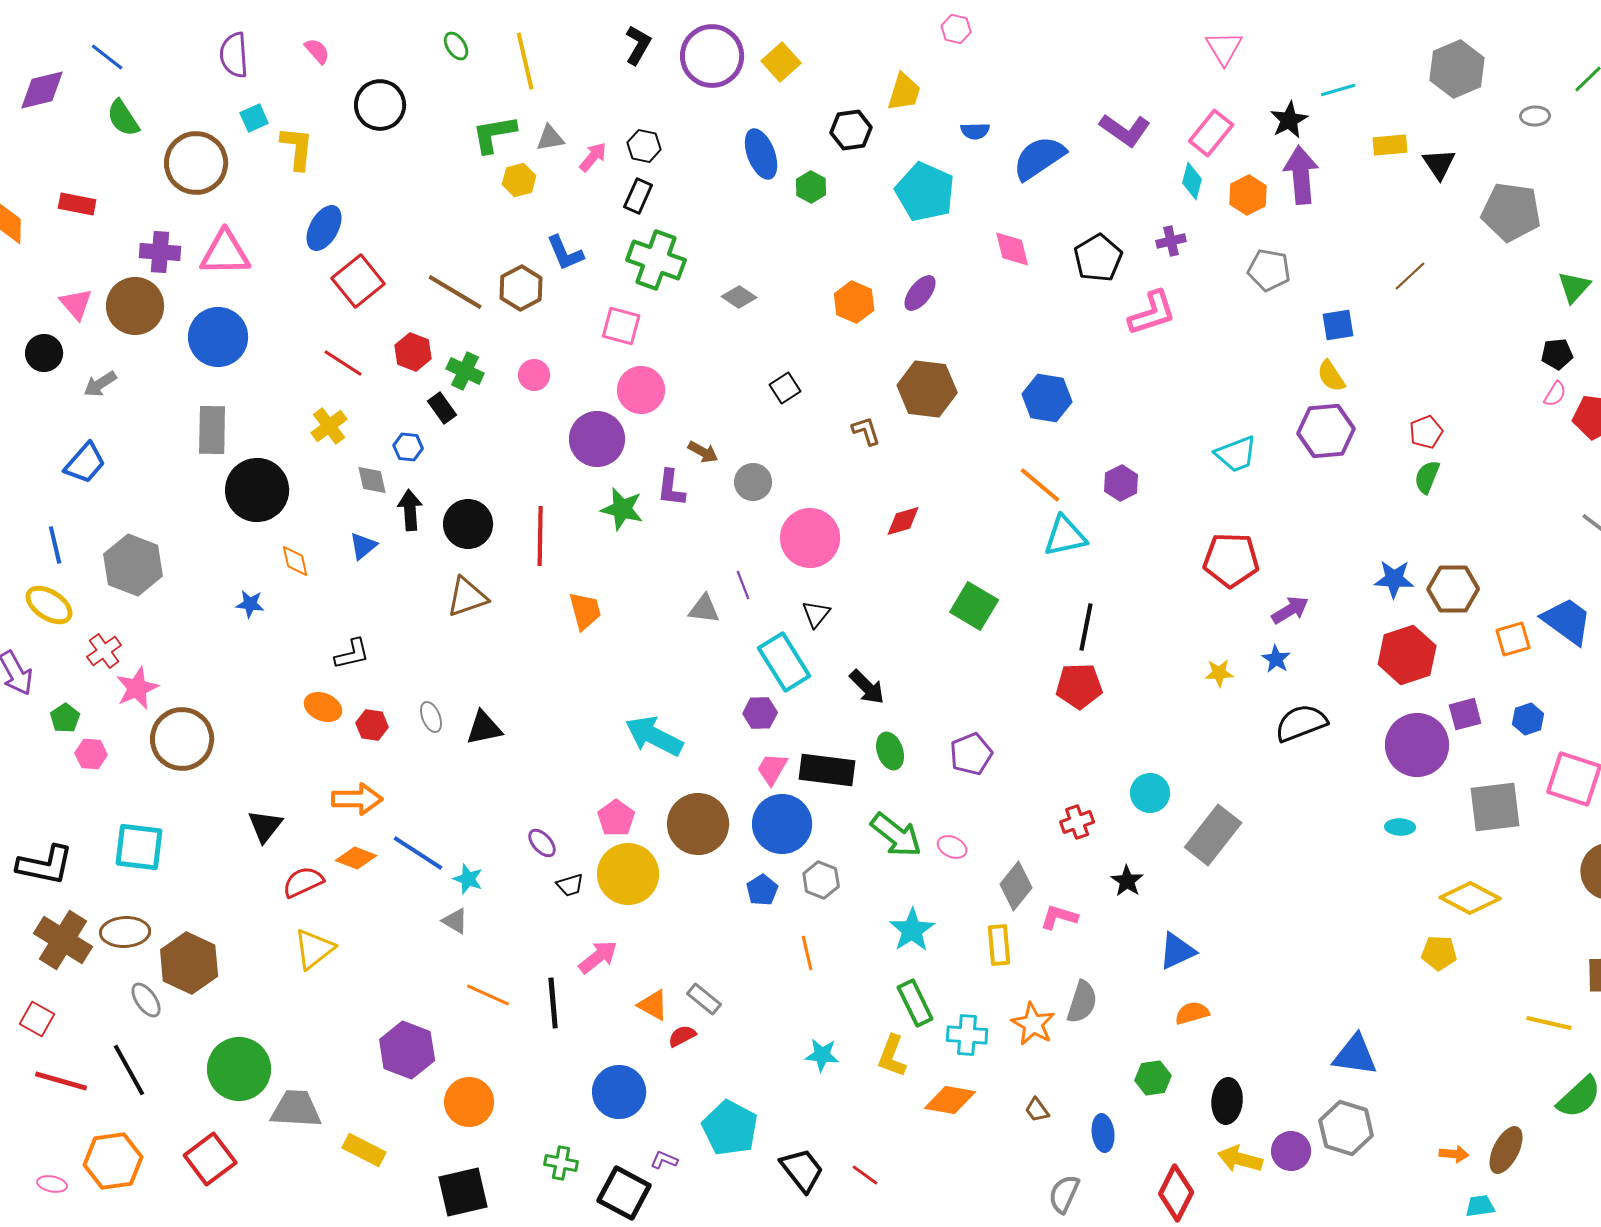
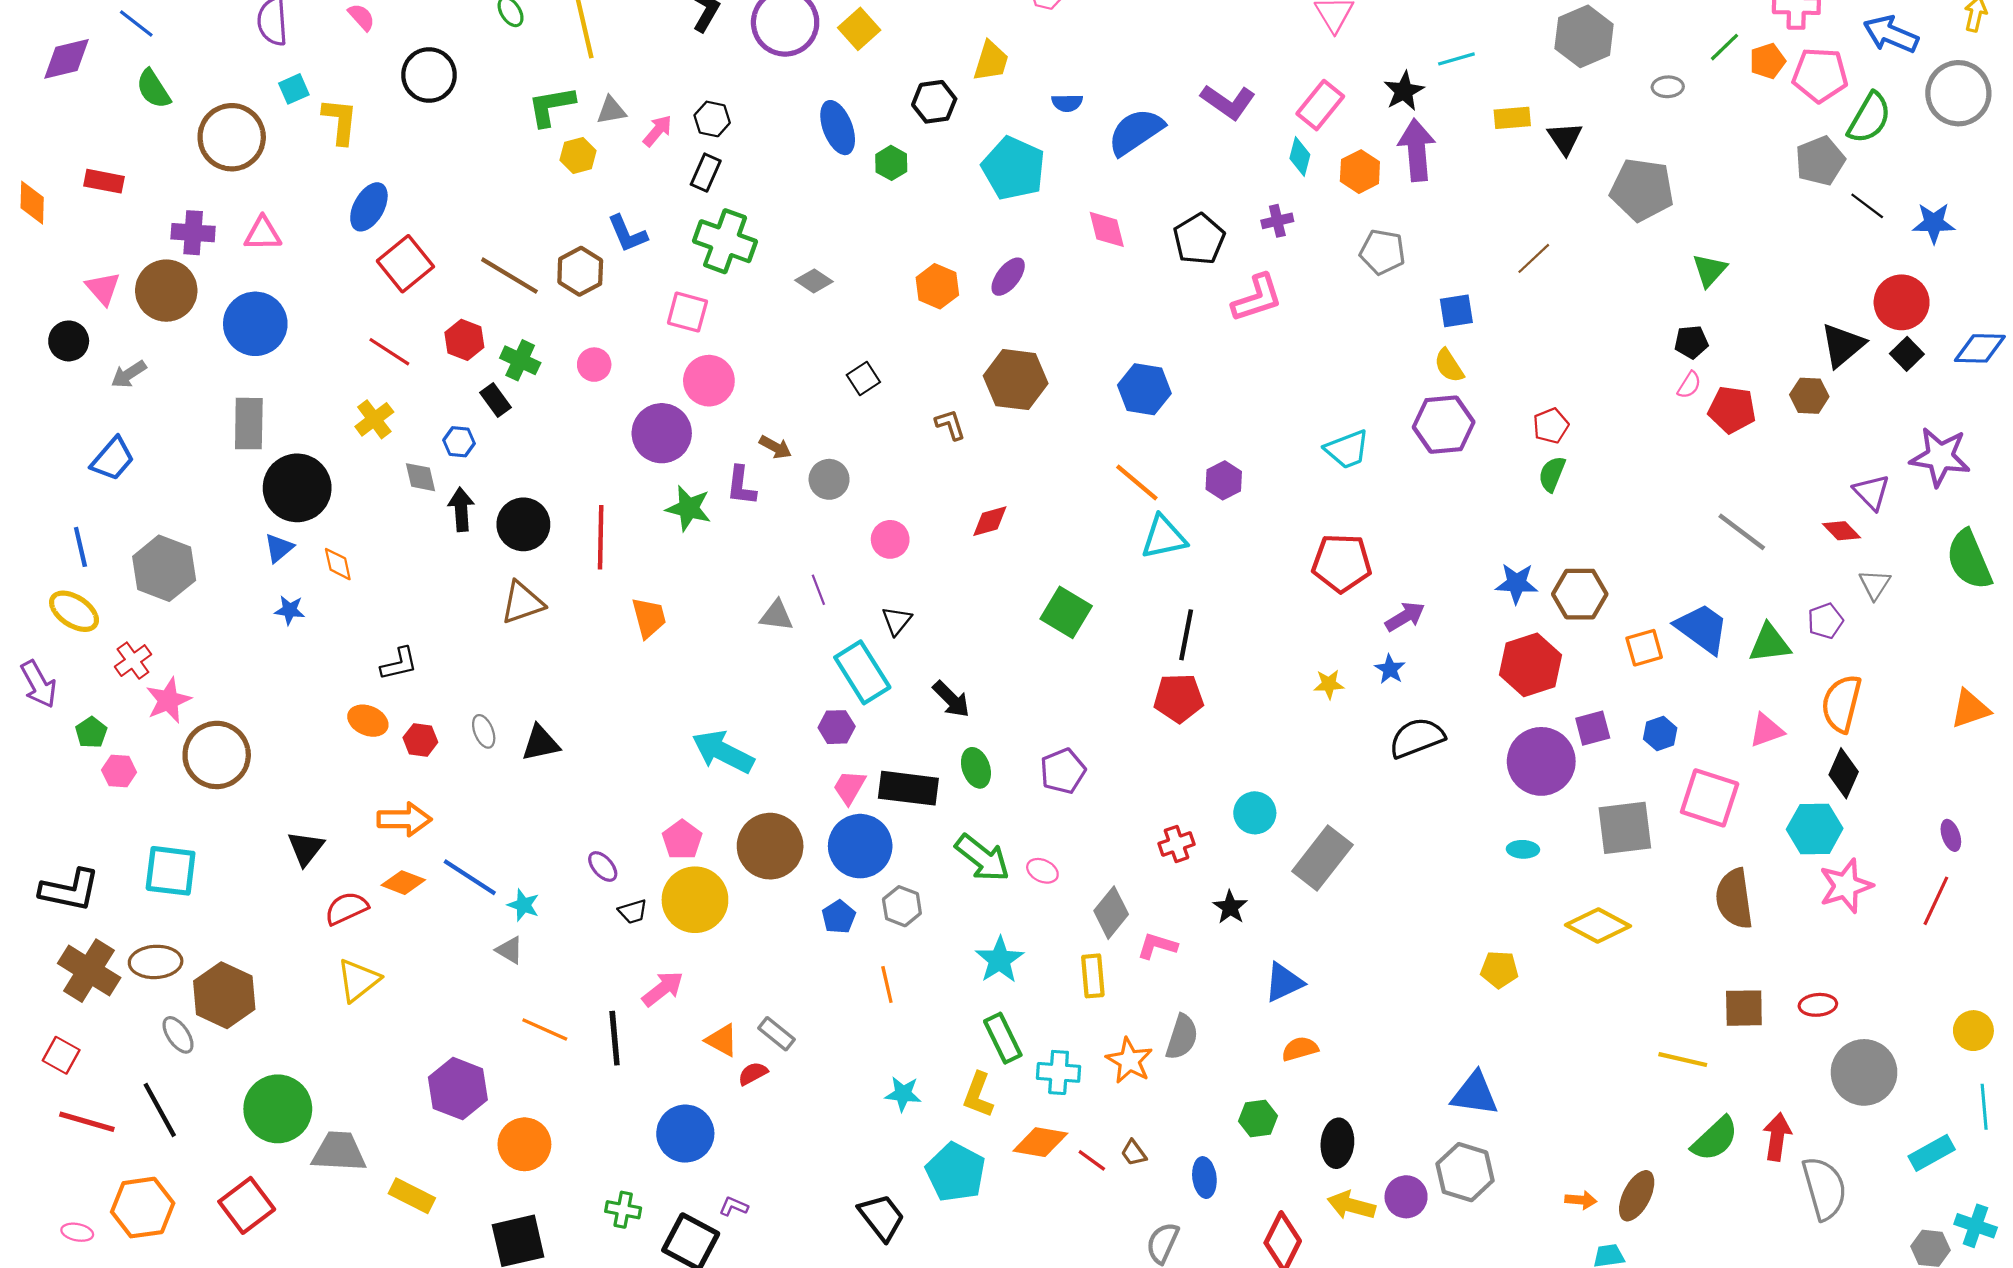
pink triangle: (225, 253) -> (263, 234), size x0.7
pink circle: (810, 538) -> (890, 539), size x0.6
blue triangle: (363, 546) -> (279, 548), moved
yellow pentagon: (1439, 953) -> (1499, 969), moved
cyan pentagon: (730, 1128) -> (956, 1172), moved
red line: (865, 1175) -> (1092, 1160), moved

